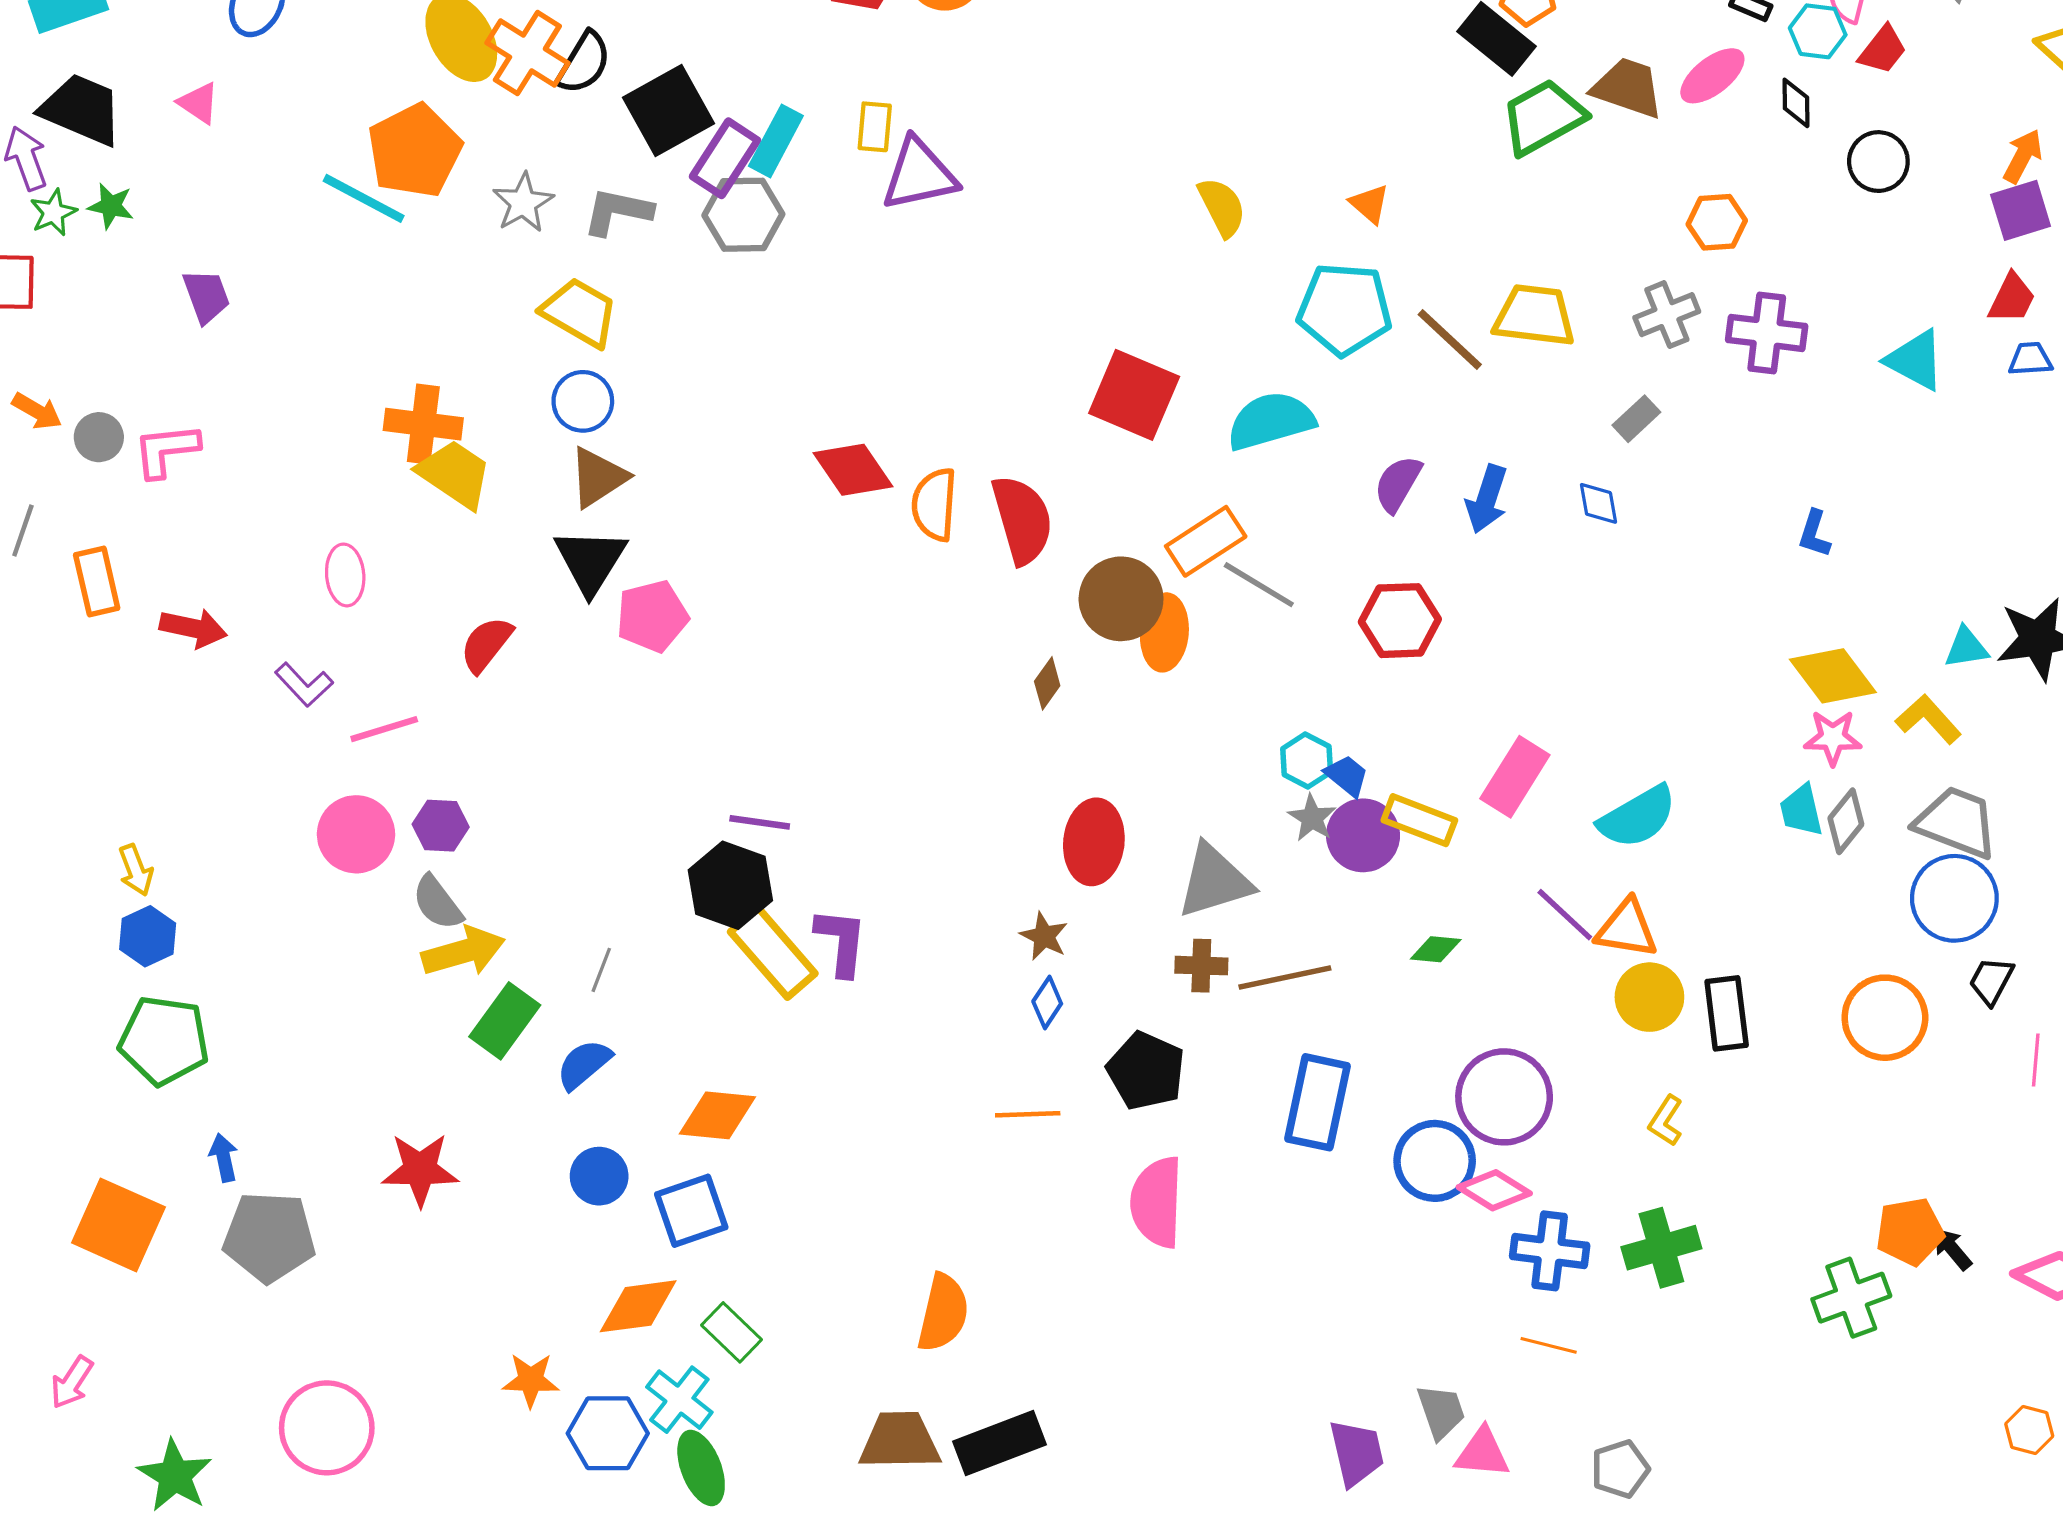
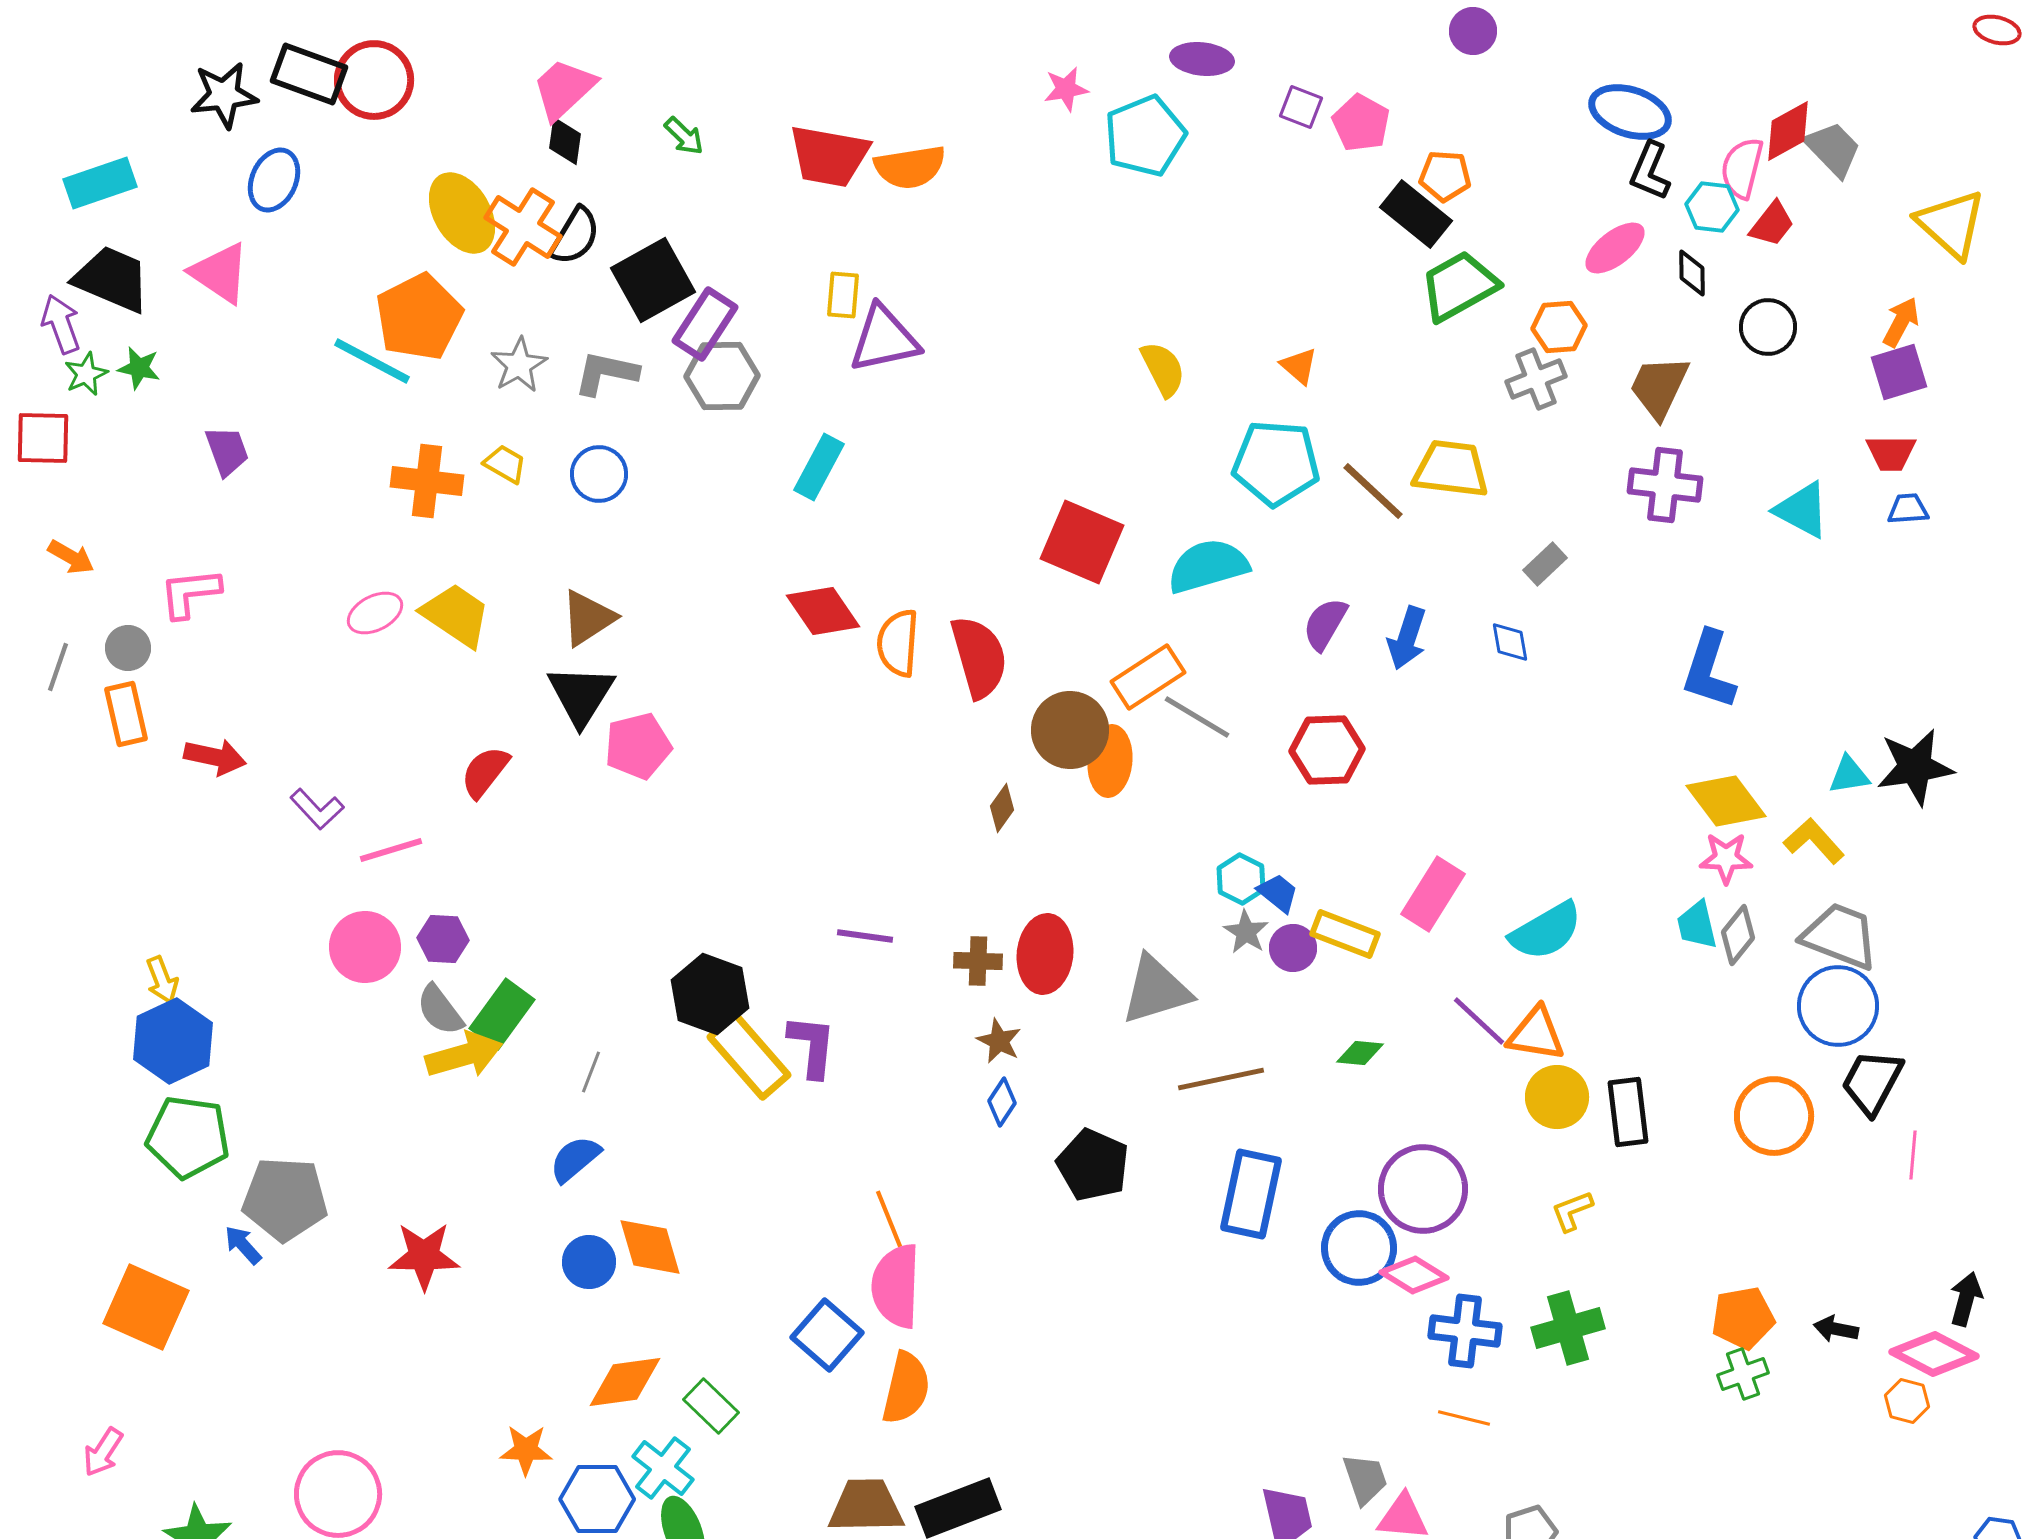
brown trapezoid: (1628, 88) -> (1659, 387), moved, turned -84
pink triangle: (199, 103) -> (220, 273), size x1.6
cyan rectangle: (776, 141) -> (819, 467), moved
orange hexagon: (1717, 222) -> (1559, 327), moved
red trapezoid: (2012, 298) -> (1891, 453), turned 64
yellow trapezoid: (580, 312) -> (505, 464), moved, size x0.6
gray cross: (1667, 315) -> (1536, 379), moved
blue circle: (583, 401) -> (599, 474), moved
orange cross: (423, 424) -> (427, 481), moved
gray circle: (99, 437) -> (128, 648), moved
blue L-shape: (1814, 534) -> (1709, 670), size x1.8
pink ellipse: (345, 575) -> (375, 613), moved, turned 68
purple line: (760, 822) -> (865, 936), moved
purple circle: (1363, 835) -> (1293, 948), size x0.7
blue hexagon: (148, 936) -> (173, 1041), size x1.5
brown cross: (1201, 966) -> (978, 961), moved
black trapezoid: (1991, 981) -> (1872, 1082), size x1.5
green rectangle: (505, 1021) -> (502, 1014), moved
orange line: (1028, 1114) -> (889, 1219), moved, turned 70
orange diamond: (717, 1115) -> (650, 1247), moved, turned 68
yellow L-shape: (1666, 1121) -> (1572, 1211), turned 36
blue arrow: (224, 1158) -> (243, 1245), turned -30
pink semicircle: (1157, 1202) -> (896, 1286), moved
blue square: (691, 1211) -> (827, 1335), moved, turned -30
orange pentagon: (1910, 1231) -> (1743, 1318), moved
gray pentagon: (269, 1237) -> (285, 1199), moved
black arrow: (1952, 1249) -> (1836, 1329), turned -39
green cross: (1851, 1298) -> (1743, 1374), size x0.7
orange hexagon: (2029, 1430) -> (1907, 1401), moved

